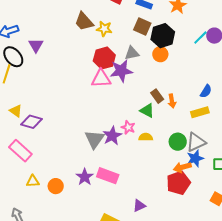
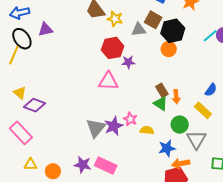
purple triangle: (36, 45) -> (45, 29), turned 42
gray triangle: (132, 53) -> (139, 30), moved
purple star: (121, 71) -> (128, 62), size x0.6
pink triangle: (101, 79) -> (108, 81), moved
green triangle: (147, 111) -> (161, 104), moved
yellow rectangle: (200, 112) -> (203, 110), turned 54
green circle: (178, 142) -> (180, 125), moved
gray triangle: (196, 142) -> (196, 140), turned -40
blue star: (195, 158) -> (167, 148), moved
purple star: (85, 177) -> (83, 165), turned -30

